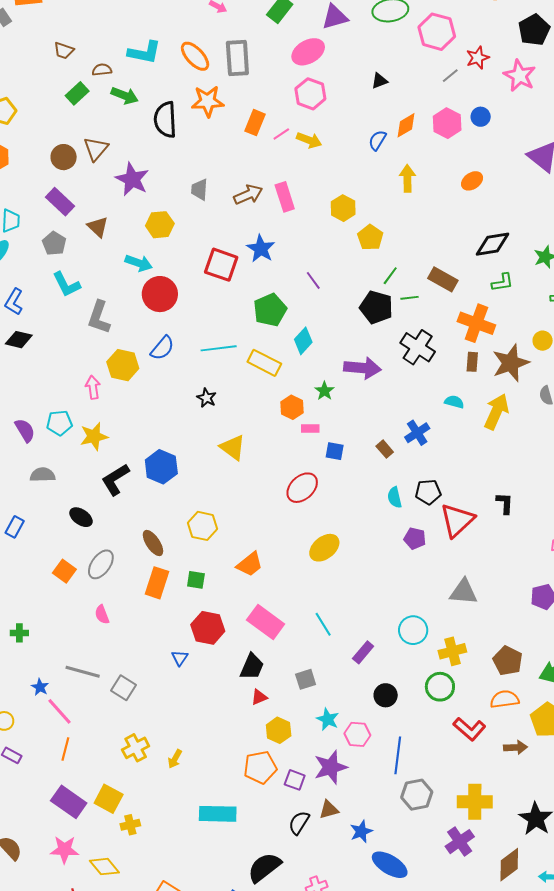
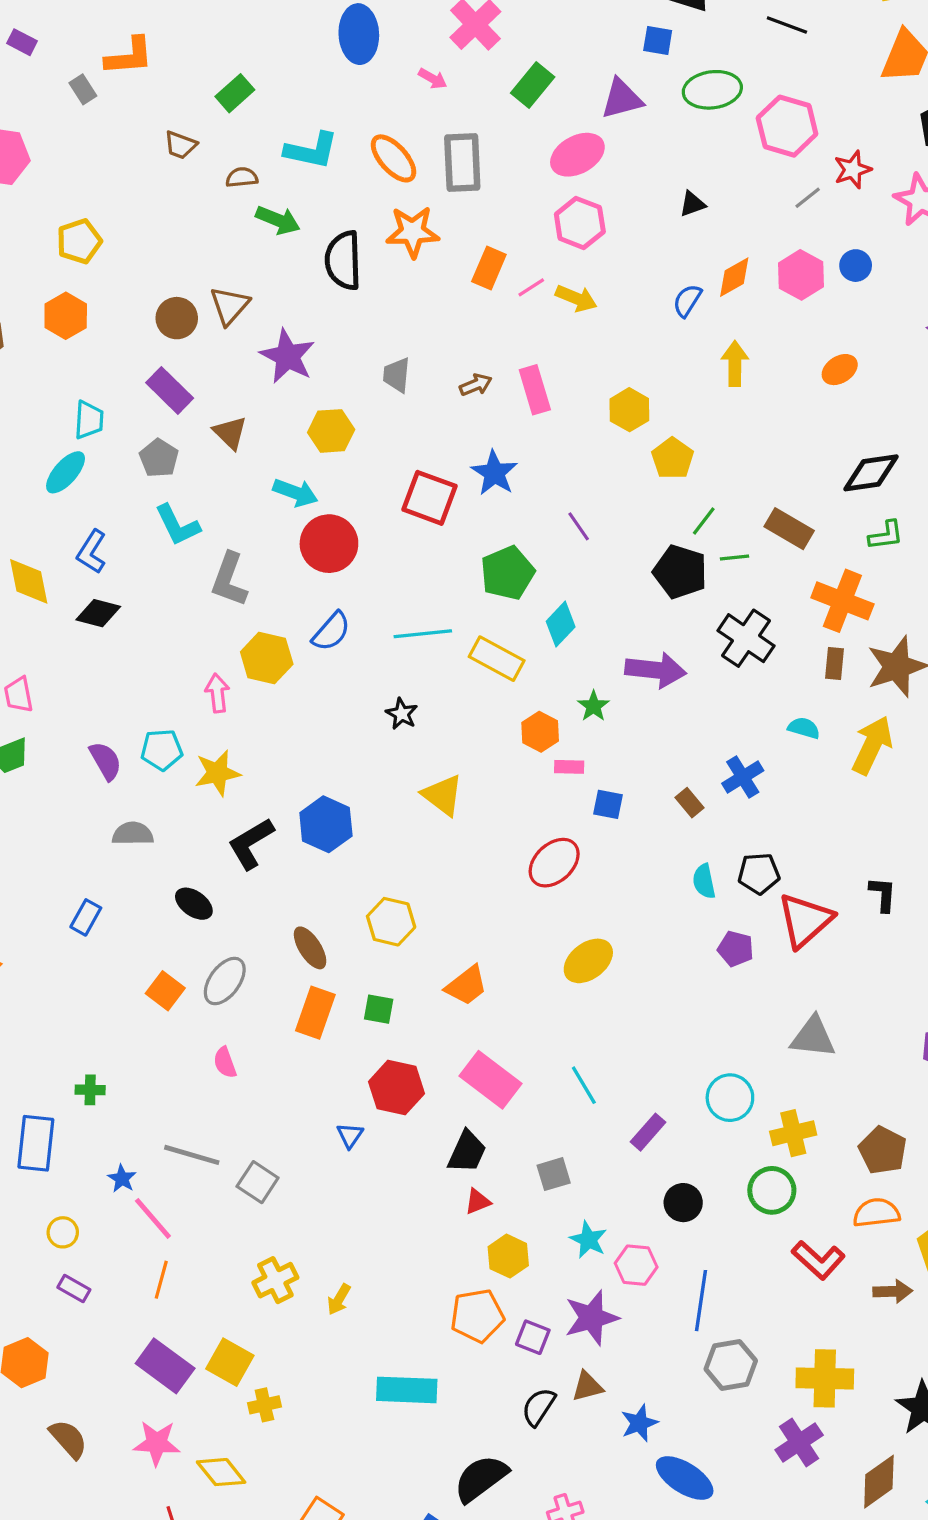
green rectangle: (77, 93) -> (235, 93), moved
brown arrow: (248, 195) -> (476, 385), size x0.7

